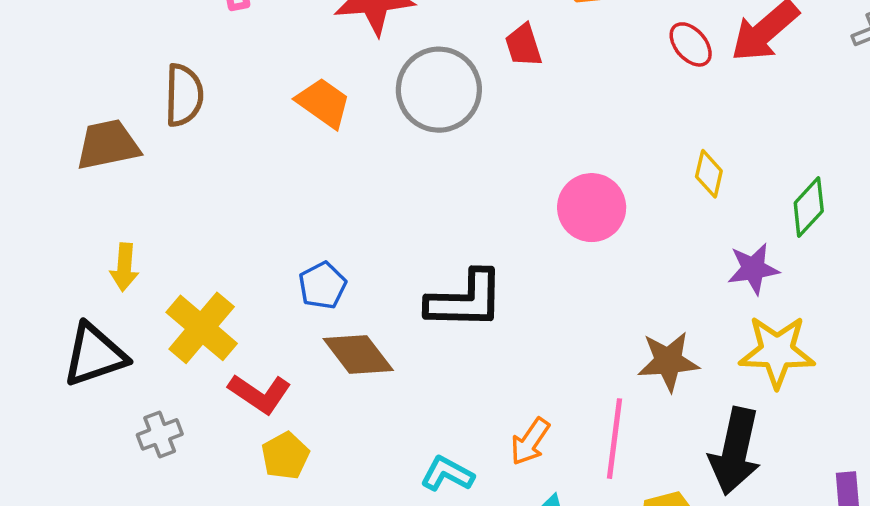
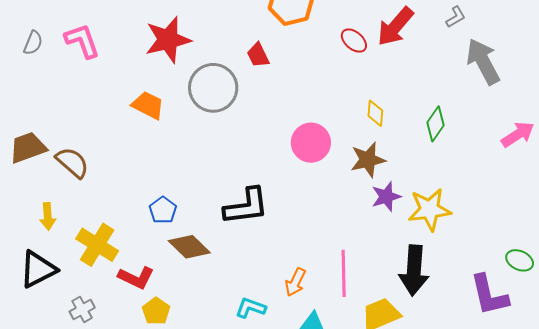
brown semicircle: (184, 95) -> (72, 162), moved, turned -42
purple star: (753, 269) -> (386, 197), moved
brown star: (668, 361) -> (368, 160), moved

